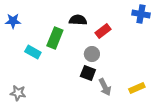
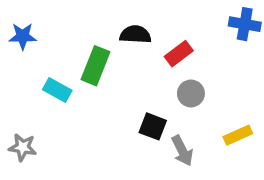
gray circle: (92, 54) -> (191, 93), moved
yellow rectangle: (137, 88) -> (238, 135), moved
gray star: (18, 93) -> (23, 147), moved

